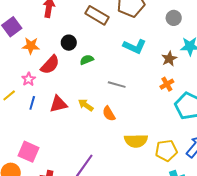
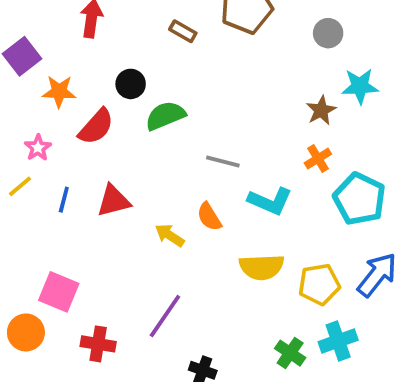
brown rectangle: (97, 15) -> (183, 31), size x0.6
cyan L-shape: (135, 46) -> (270, 201), moved
green semicircle: (87, 60) -> (165, 116), size x1.5
pink star: (29, 79) -> (38, 148), moved
yellow arrow: (86, 105) -> (170, 235), moved

